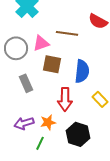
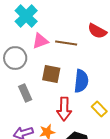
pink triangle: (41, 43) -> (40, 41), moved

